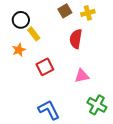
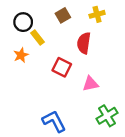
brown square: (65, 11) -> (63, 15), moved
red square: (45, 67) -> (62, 67), moved, turned -36
green cross: (97, 105) -> (107, 116), turned 30

